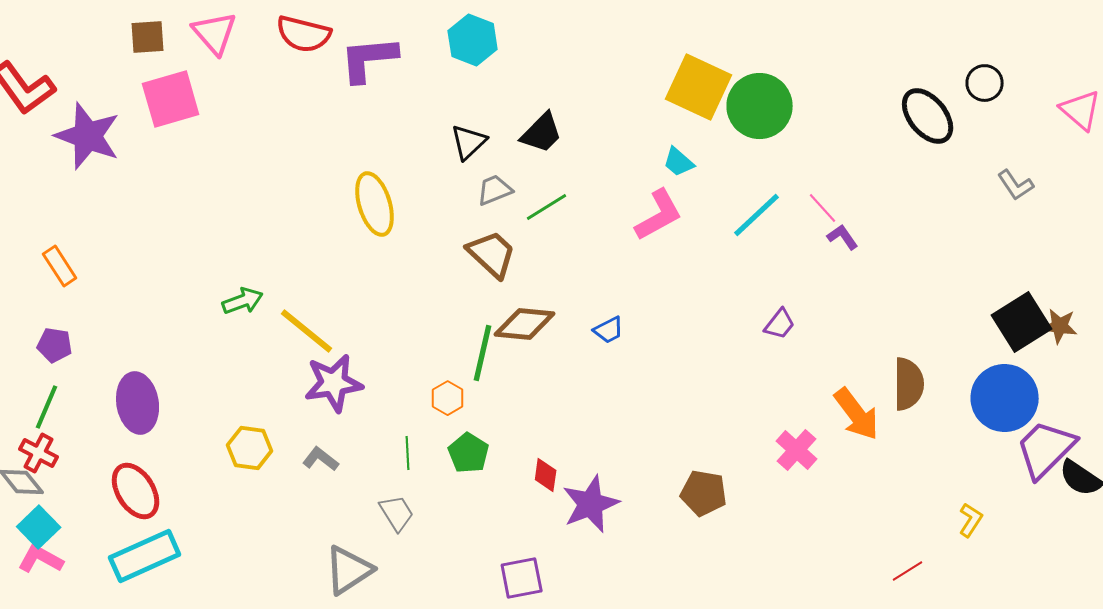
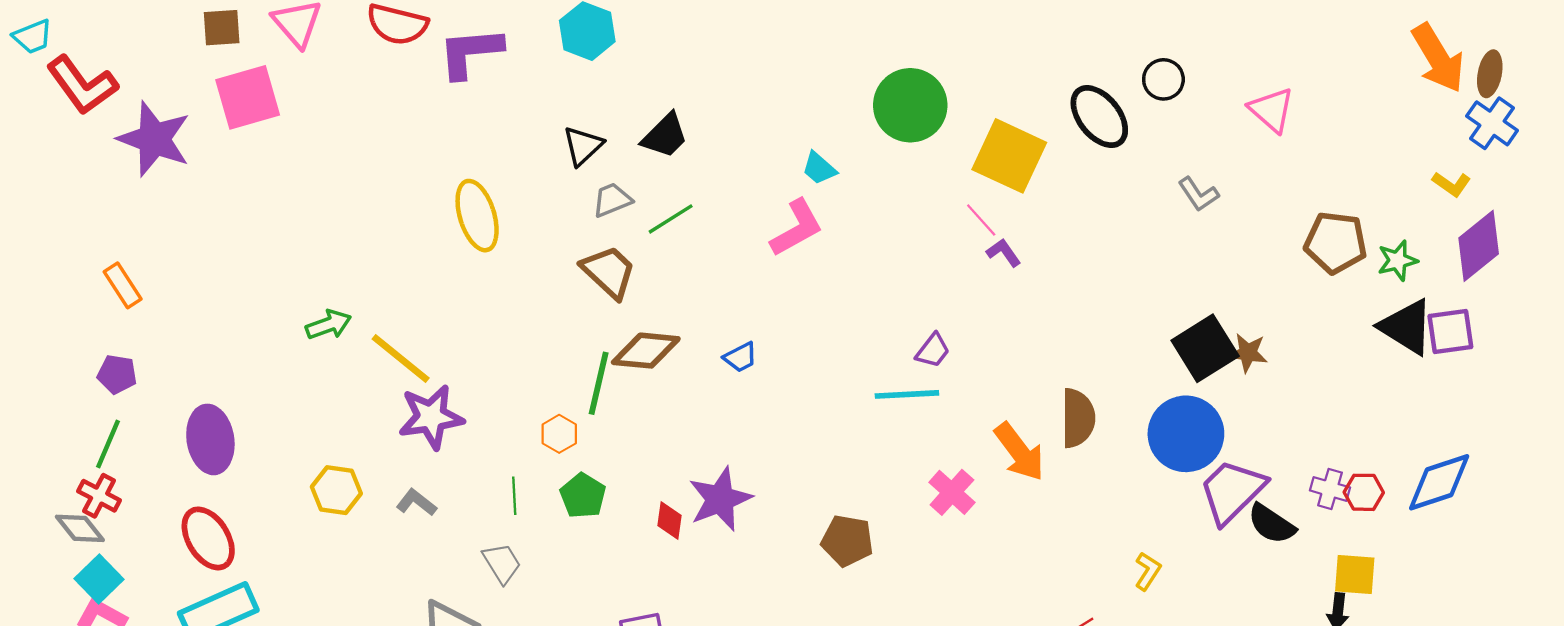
yellow square: (699, 87) -> (1009, 156), moved
cyan line: (757, 215) -> (907, 394), moved, turned 40
purple star: (591, 504) -> (720, 499), moved

